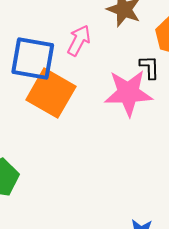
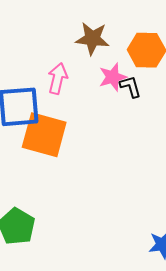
pink star: (128, 93) -> (113, 77), moved, size x0.6

